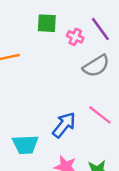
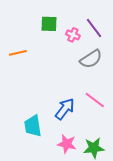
cyan trapezoid: (25, 145) -> (33, 126), turned 85

